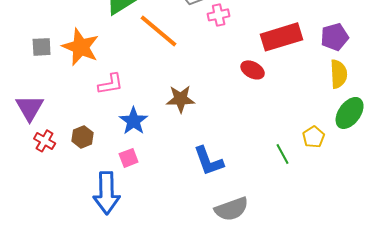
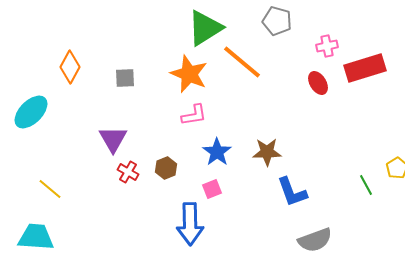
pink cross: (219, 15) -> (327, 46), moved
orange star: (81, 47) -> (189, 74), moved
red ellipse: (253, 70) -> (318, 83), moved, turned 30
brown star: (181, 99) -> (267, 152), moved

